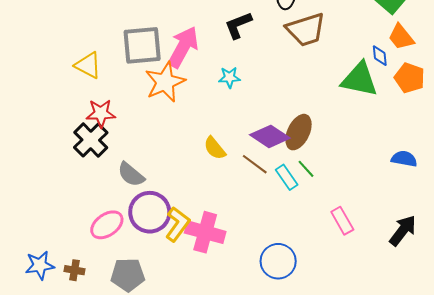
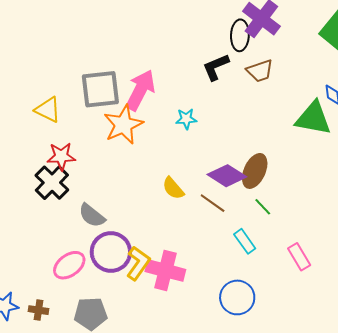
black L-shape: (238, 25) -> (216, 67), moved
brown trapezoid: (306, 30) -> (260, 71), size x0.7
cyan rectangle: (287, 177) -> (245, 241), moved

